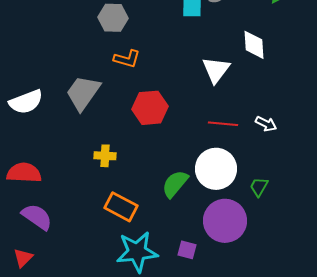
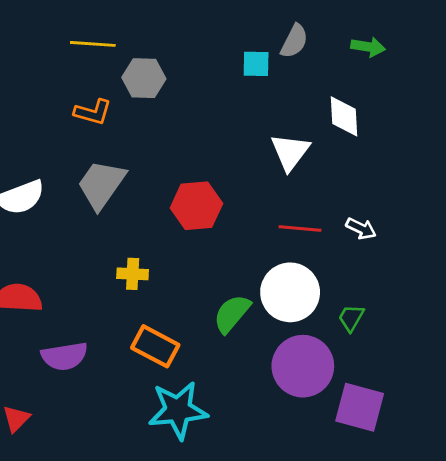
orange L-shape: (127, 59) -> (93, 112), moved
purple semicircle: (37, 217) -> (64, 356), moved, turned 136
purple square: (187, 250) -> (360, 407), moved, size x1.8

